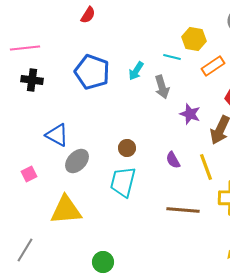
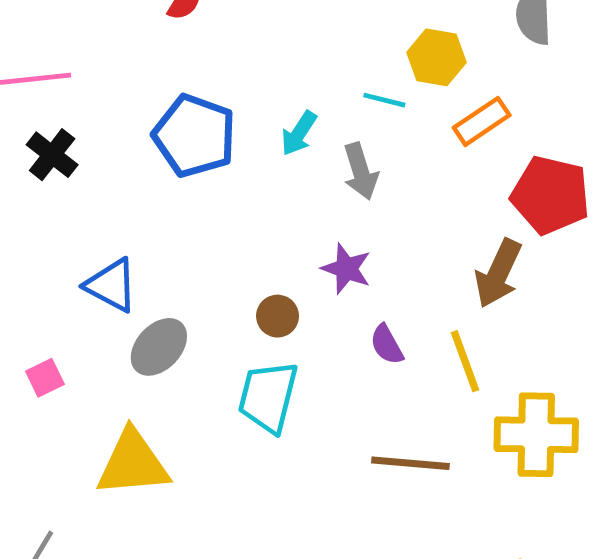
black cross: (32, 80) -> (52, 155), turned 30
purple star: (190, 114) -> (346, 269), moved

